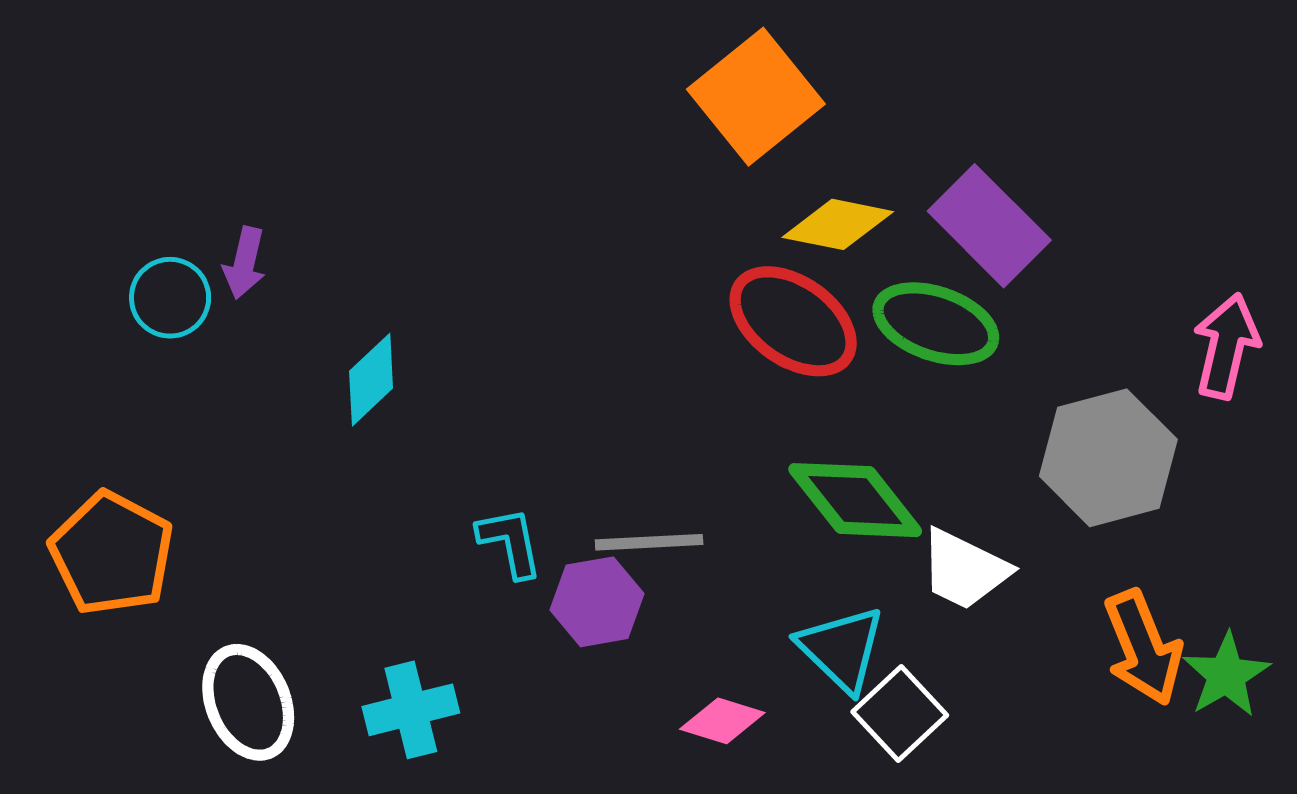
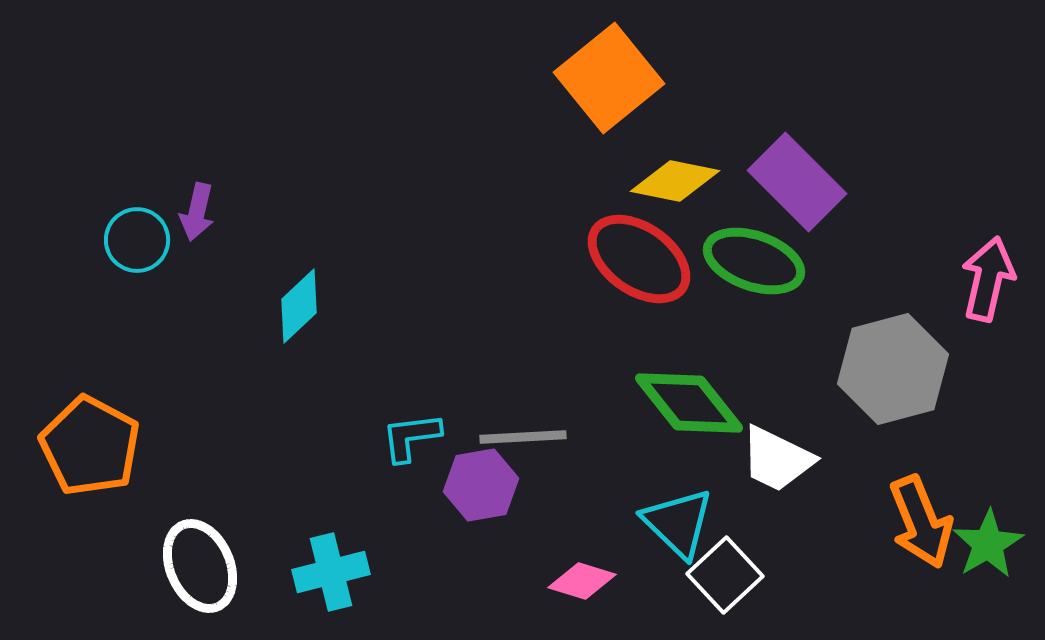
cyan L-shape: (510, 542) -> (411, 437), turned -86

